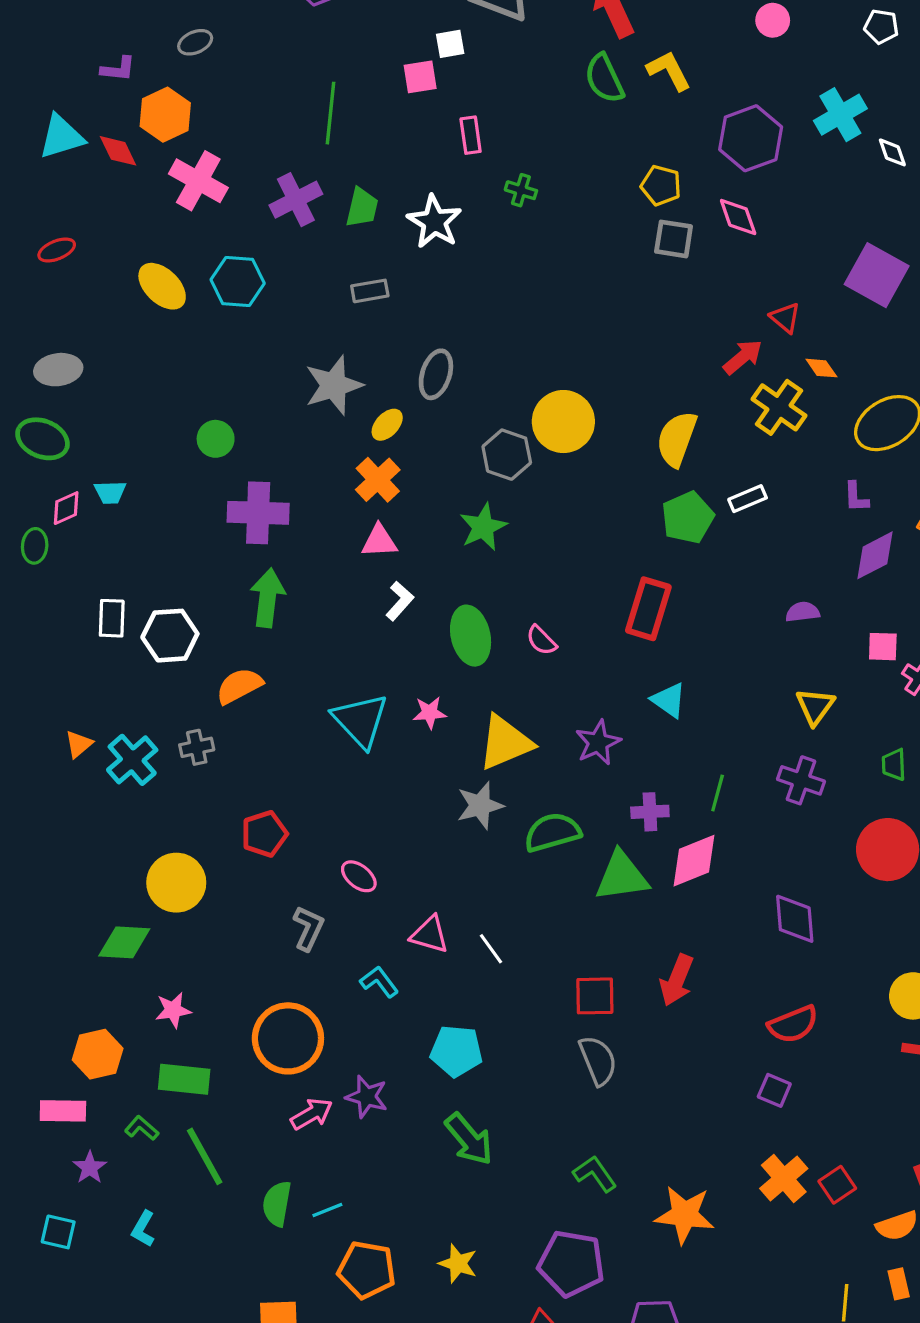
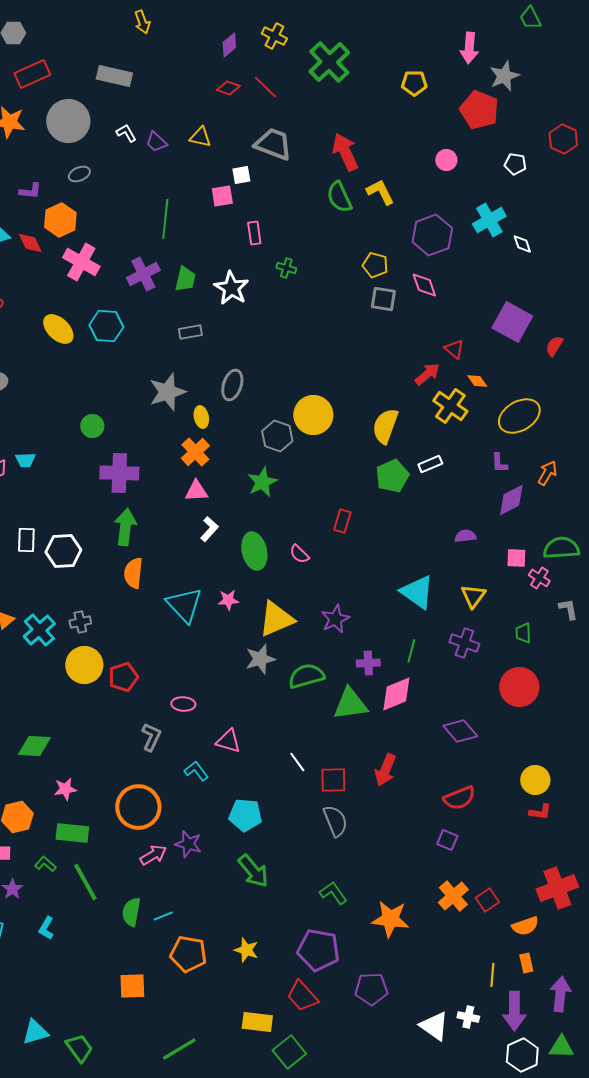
yellow ellipse: (387, 425) -> (201, 417), turned -55
red rectangle: (648, 609) -> (342, 521), moved, size x0.6
orange semicircle: (239, 686) -> (133, 573), moved, turned -56
cyan triangle: (669, 700) -> (417, 592), moved, size x1.5
pink ellipse: (359, 876) -> (183, 704), turned -35
yellow circle: (176, 883) -> (84, 665), moved
purple diamond: (795, 919) -> (460, 731), turned -36
white line: (491, 949) -> (297, 762), moved

